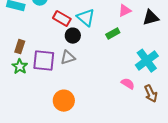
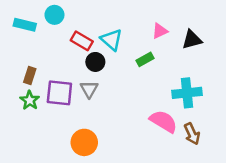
gray triangle: (68, 58) -> (89, 89), turned -42
cyan cross: (147, 61) -> (187, 93), turned 30
pink semicircle: (128, 84) -> (163, 121), size x1.6

